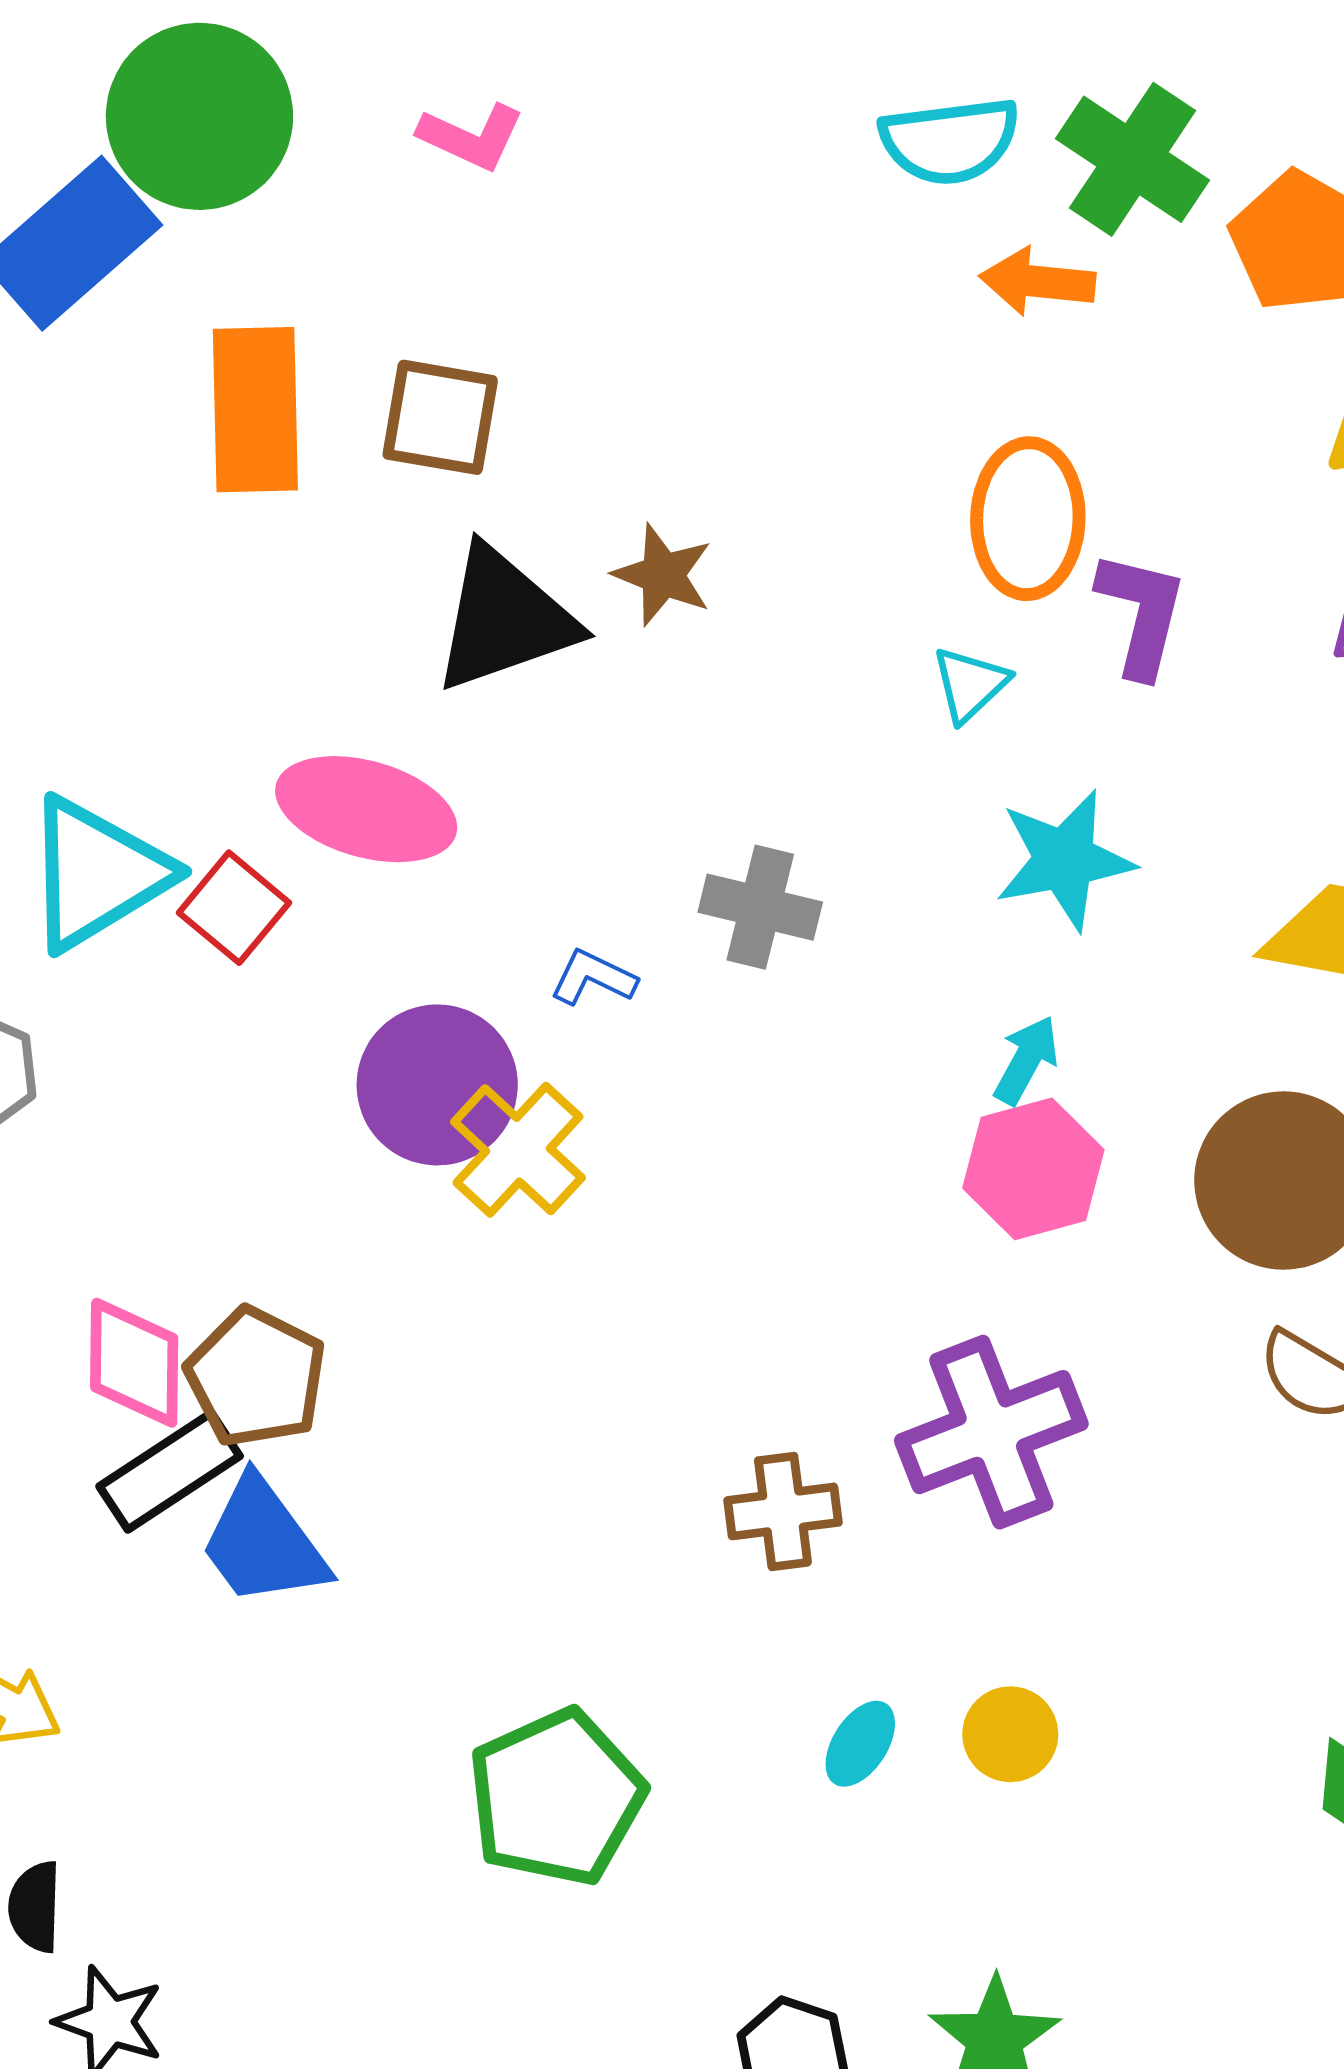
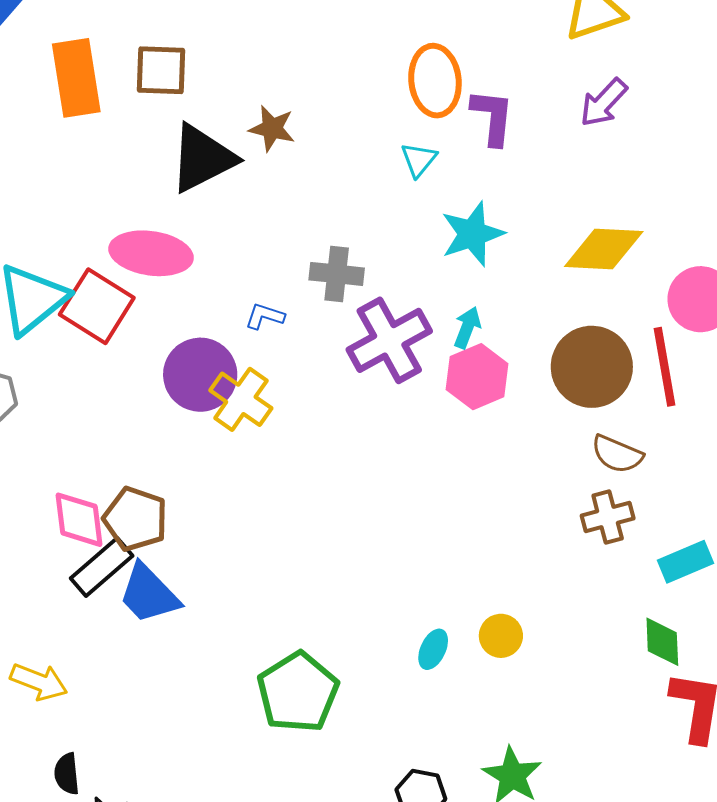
red square: (234, 908) -> (97, 306), size x1.5
purple cross: (991, 1432) -> (389, 340), moved
brown cross: (783, 1511) -> (608, 517), moved

